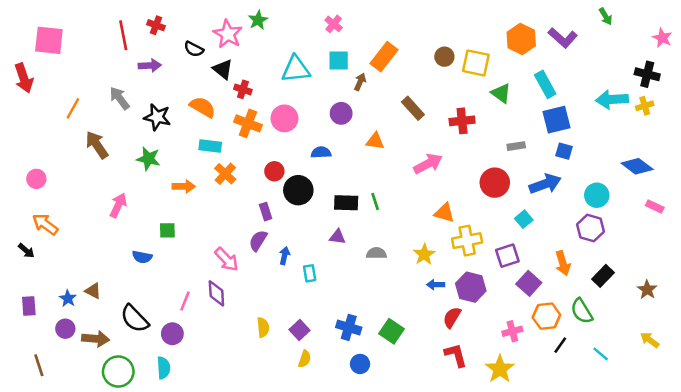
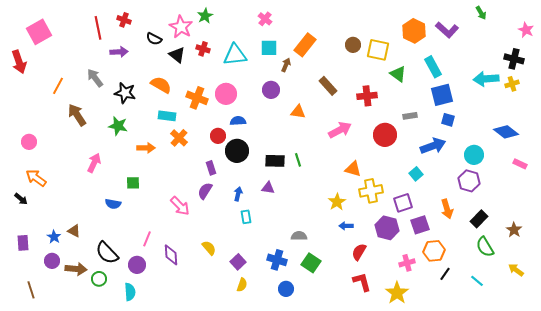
pink square: (49, 40) -> (39, 32), turned -35
red cross: (243, 89) -> (203, 49), moved
blue semicircle: (321, 152) -> (238, 121), moved
red circle: (495, 183) -> (385, 135), moved
gray semicircle: (376, 253) -> (299, 236), moved
blue arrow: (284, 256) -> (238, 194), moved
purple square: (529, 283) -> (420, 225), turned 30
purple hexagon: (471, 287) -> (387, 228), moved
purple diamond: (216, 293) -> (171, 255), moved
green semicircle: (582, 311) -> (485, 247), moved
yellow semicircle: (263, 327) -> (209, 248), moved, turned -35
green circle: (118, 372) -> (99, 279), moved, size x0.6

